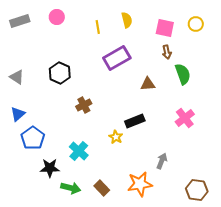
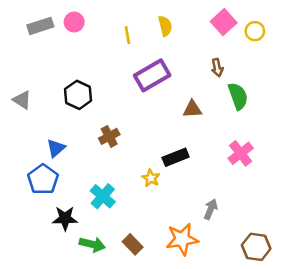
gray rectangle: (20, 21) -> (40, 26), moved
pink square: (165, 28) -> (224, 22), moved, turned 36
blue triangle: (18, 114) -> (56, 148), moved

